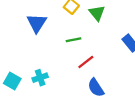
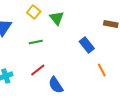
red line: (86, 62) -> (38, 70), moved

